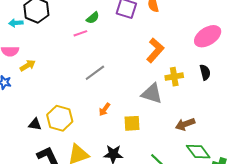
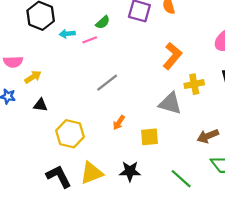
cyan arrow: (16, 23) -> (67, 34), moved
black triangle: (35, 124) -> (40, 105), moved

